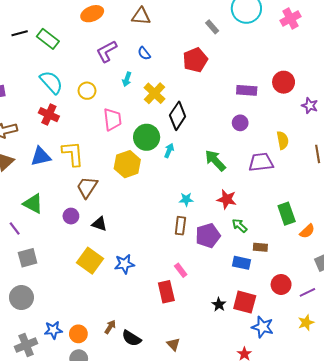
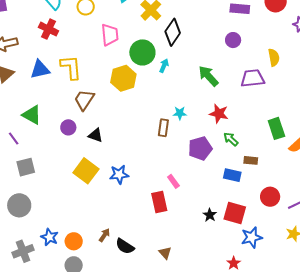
brown rectangle: (180, 226) -> (163, 128), moved
blue star: (263, 327) -> (252, 237), turned -30
blue star: (53, 330) -> (49, 237), turned 30

